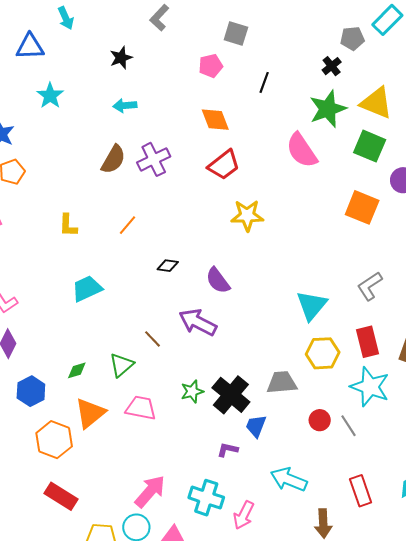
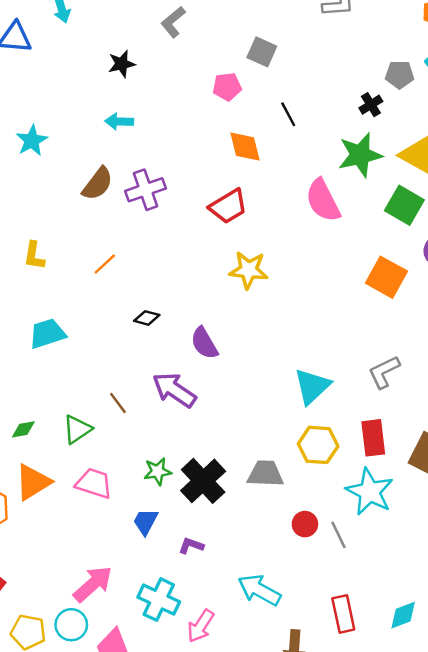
black line: (264, 82) -> (288, 114), turned -55
cyan star: (50, 96) -> (32, 141), moved
orange diamond: (215, 120) -> (245, 147), moved
blue trapezoid: (256, 426) -> (146, 522), moved

